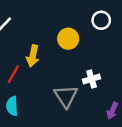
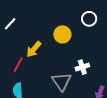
yellow arrow: (33, 56) -> (34, 49), turned 30

